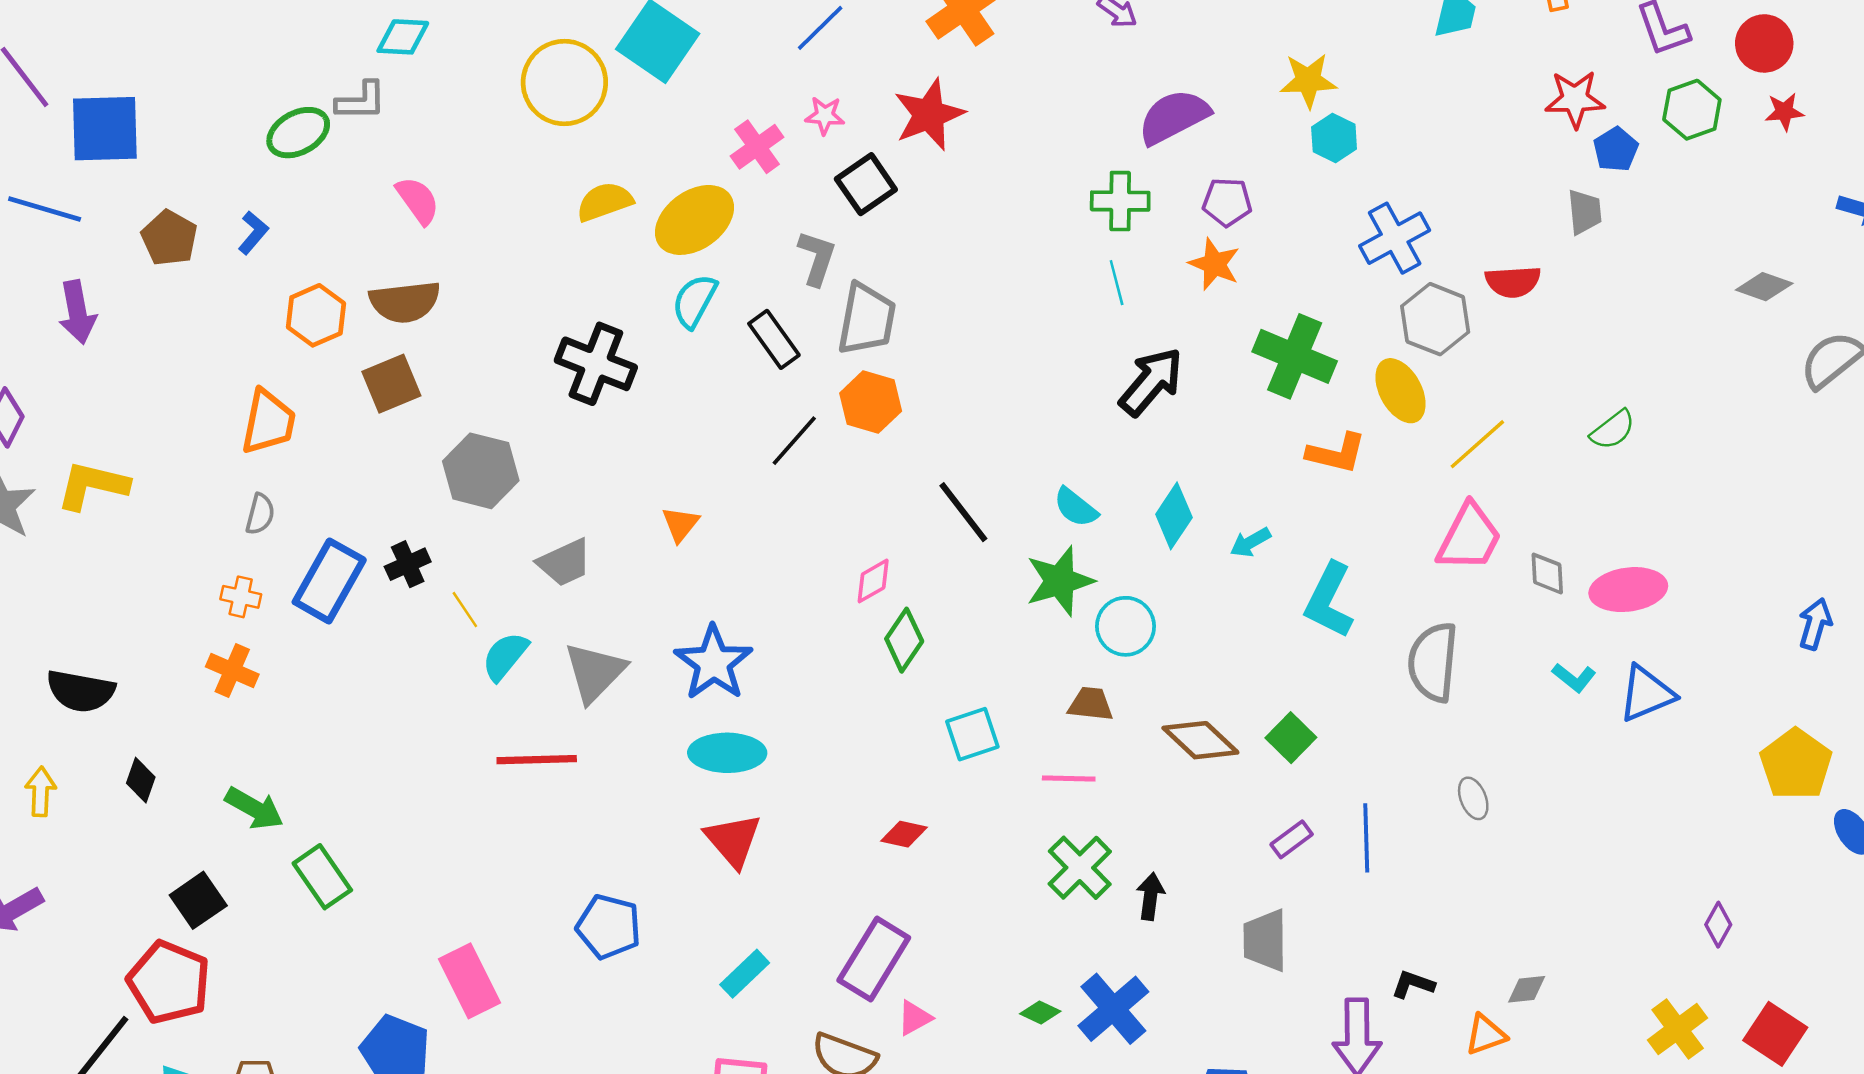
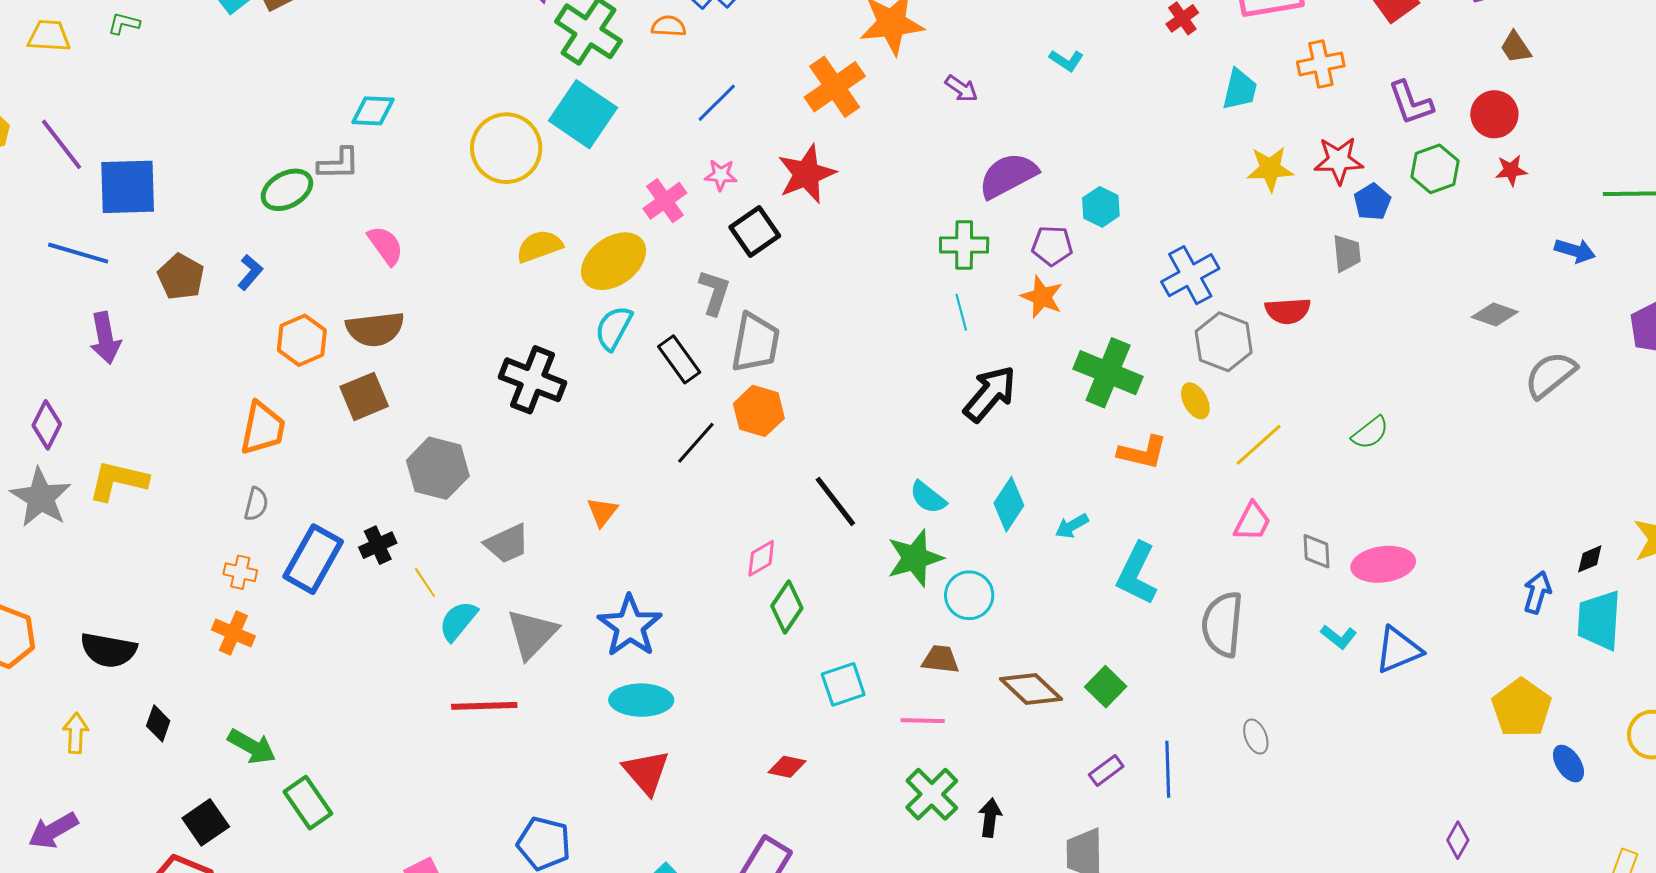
yellow star: (1308, 81) -> (1270, 169), moved
cyan hexagon: (1334, 138) -> (1101, 207), moved
yellow ellipse: (1401, 391) -> (1195, 401), size x0.7
pink trapezoid: (1469, 537) -> (1252, 522), size x0.7

